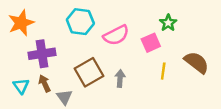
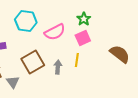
green star: (168, 23) -> (84, 19), moved
yellow line: (163, 71) -> (77, 60), moved

